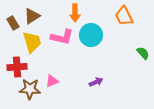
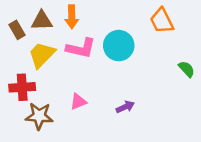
orange arrow: (75, 13) -> (72, 17), moved
brown triangle: (32, 16) -> (42, 21), turned 30
yellow trapezoid: (32, 42) -> (42, 55), turned -120
pink triangle: (52, 81) -> (78, 102), moved

